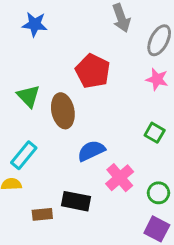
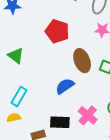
brown ellipse: (63, 111) -> (82, 61), moved
pink cross: (120, 178) -> (88, 115), moved

